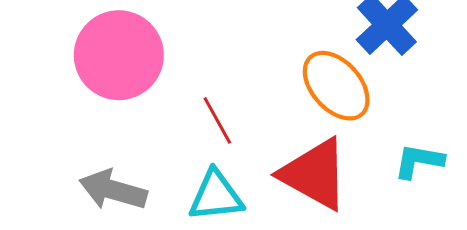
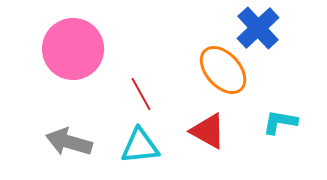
red triangle: (314, 174) -> (208, 131), size x0.7

